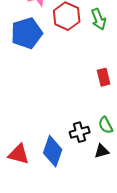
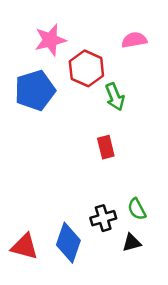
green arrow: (99, 19) -> (115, 97), moved
red rectangle: (104, 77) -> (106, 147), moved

